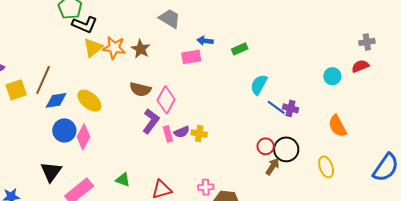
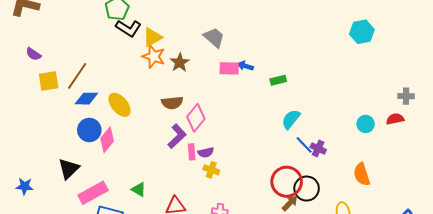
yellow triangle: (93, 48) -> (152, 37), moved
pink rectangle: (191, 57) -> (229, 68), moved
brown semicircle: (140, 89) -> (172, 103), turned -30
yellow cross: (199, 134) -> (211, 170), moved
red circle: (266, 146) -> (287, 182), size x1.8

